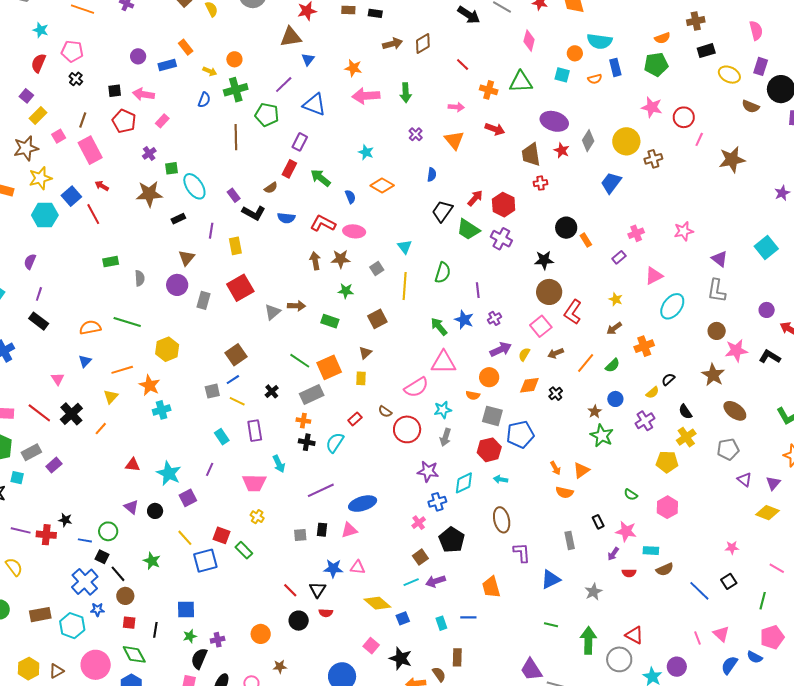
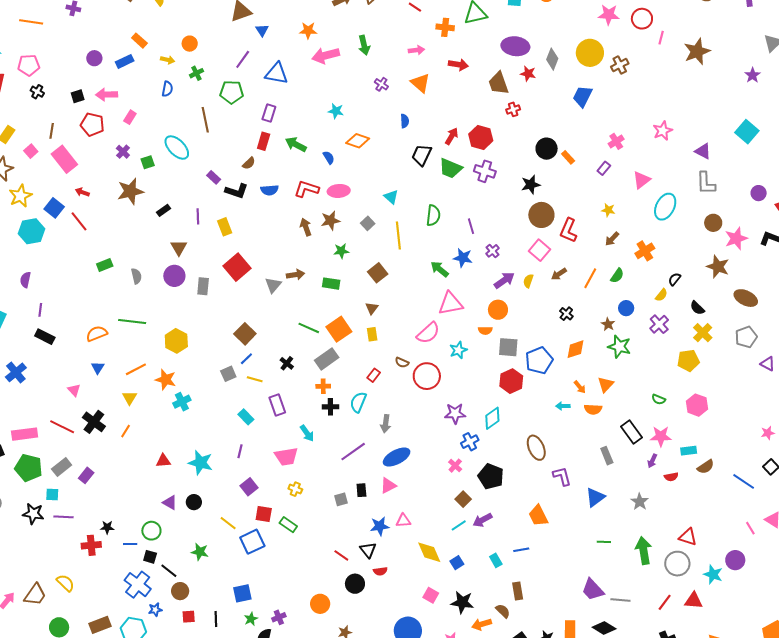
green cross: (236, 90) -> (196, 73), size x0.6
cyan ellipse: (194, 186) -> (177, 147), moved
orange diamond: (529, 385) -> (575, 349), moved
gray arrow: (445, 437) -> (386, 424), moved
cyan arrow: (501, 479) -> (563, 406), moved
purple square: (188, 498) -> (249, 487), moved
black rectangle: (598, 522) -> (631, 432), size x1.6
purple line: (21, 530) -> (64, 517), moved
yellow diamond: (377, 603) -> (429, 552), turned 36

